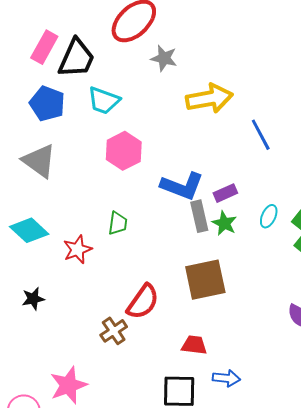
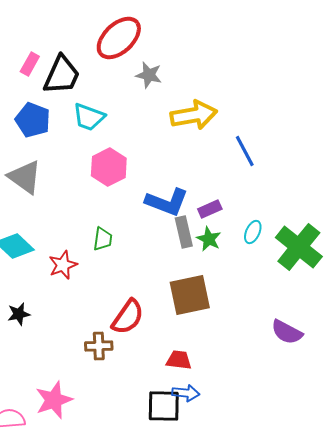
pink rectangle: (44, 47) -> (30, 64), size x0.7
brown cross: (114, 331) -> (99, 346), turned 32
blue arrow: (226, 378) -> (186, 393), moved

